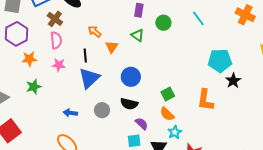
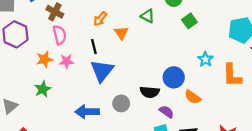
orange arrow: (95, 31) -> (100, 19), turned -80
orange star: (29, 59) -> (44, 59), moved
blue circle: (131, 77) -> (174, 77), moved
green square: (168, 94) -> (189, 21), moved
blue arrow: (70, 113) -> (87, 112), size x1.5
cyan star: (175, 132) -> (205, 59), moved

